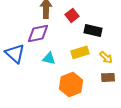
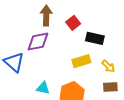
cyan triangle: (49, 58) -> (43, 88), moved

